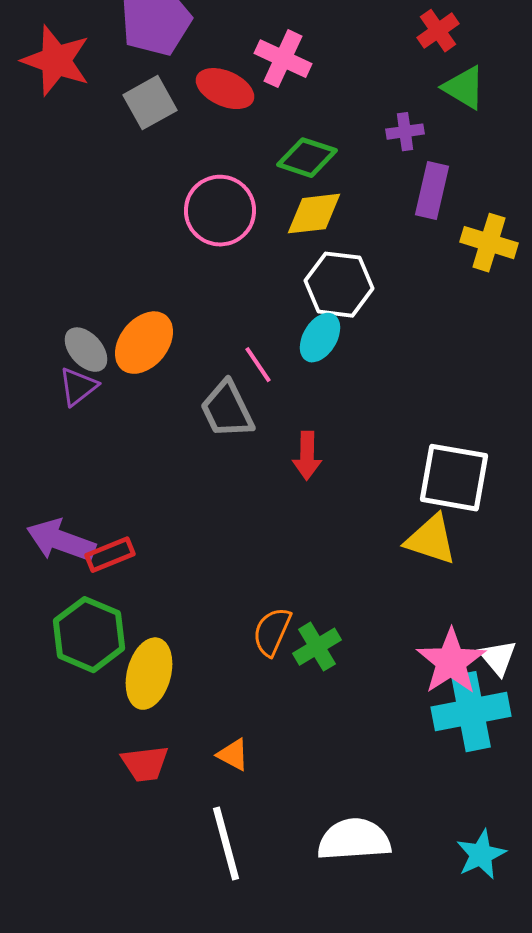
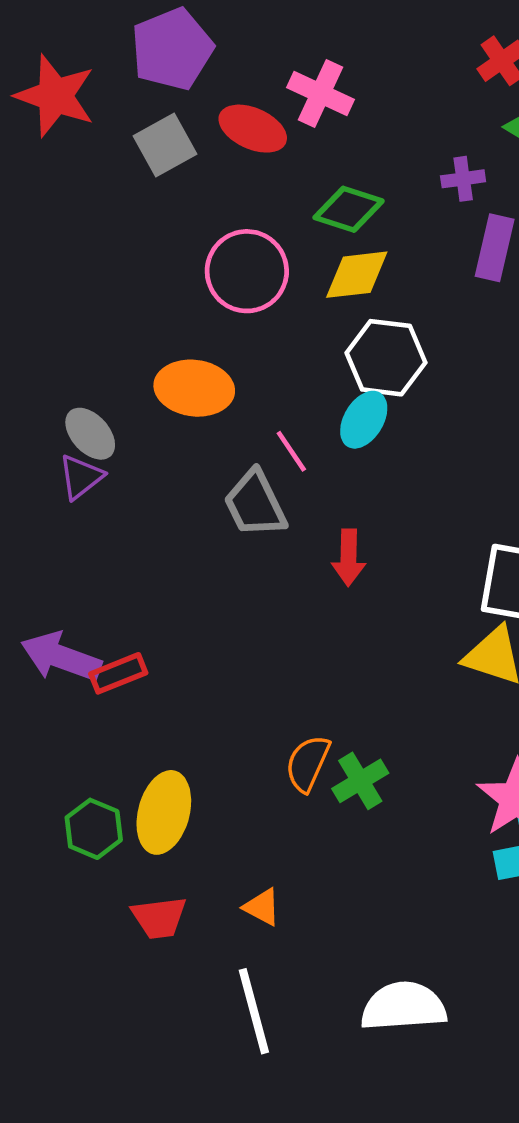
orange ellipse: (144, 343) -> (194, 388), moved, turned 58
green hexagon: (89, 635) -> (94, 829), moved, size x0.7

